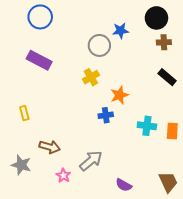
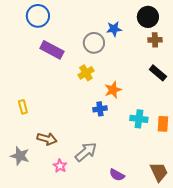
purple rectangle: (39, 60) -> (52, 50), moved

